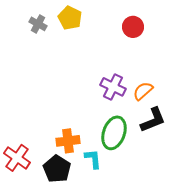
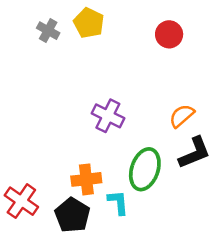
purple cross: (113, 87) -> (108, 116), moved

